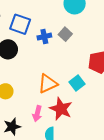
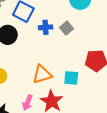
cyan square: (77, 83) -> (71, 78), turned 35

